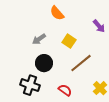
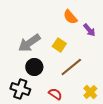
orange semicircle: (57, 13) -> (70, 17), moved
gray arrow: (39, 39) -> (29, 43), size x1.6

